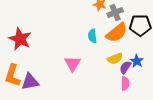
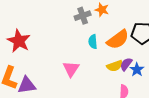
gray cross: (115, 12) -> (83, 16), moved
purple semicircle: (125, 67) -> (126, 64), moved

